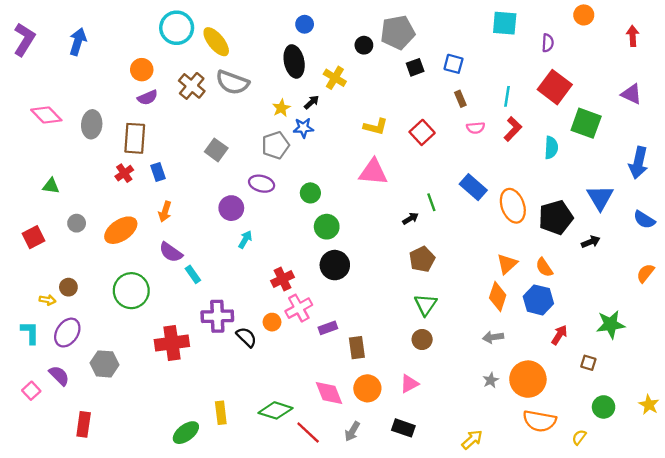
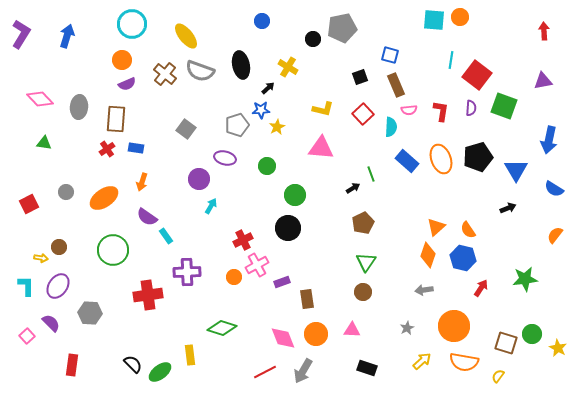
orange circle: (584, 15) -> (460, 17), moved
cyan circle: (177, 28) -> (132, 24), moved
purple semicircle: (548, 43) -> (471, 108), moved
black ellipse: (294, 61) -> (241, 65), moved
black square: (415, 67) -> (360, 77), moved
purple triangle: (631, 94) -> (543, 81), turned -36
cyan line: (507, 96) -> (451, 60), moved
brown rectangle: (460, 99) -> (396, 85), size x1.6
yellow star: (281, 108) -> (277, 127), moved
red L-shape: (513, 129) -> (441, 111), turned -35
cyan semicircle: (551, 148) -> (391, 127), moved
blue rectangle: (158, 172) -> (136, 148), turned -63
green triangle: (51, 186) -> (44, 143), moved
orange ellipse: (513, 206) -> (441, 159), moved
black pentagon: (556, 217) -> (478, 157), moved
green circle: (327, 227) -> (295, 195), moved
black semicircle: (246, 337) -> (133, 364), moved
brown square: (588, 363) -> (506, 343), moved, size x1.6
gray star: (491, 380) -> (407, 328), moved
pink triangle: (409, 384) -> (352, 330), turned 30
green circle: (604, 407) -> (532, 334), moved
green diamond: (275, 410) -> (222, 328), moved
black rectangle: (403, 428) -> (367, 368), moved
gray arrow: (352, 431) -> (303, 371), size x1.4
red line: (308, 433) -> (265, 372), turned -70
yellow arrow: (472, 440) -> (422, 361), moved

